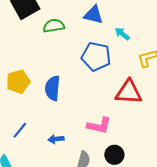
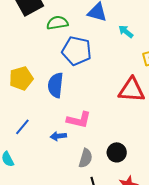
blue pentagon: (96, 57) -> (77, 51), moved
pink L-shape: (99, 126) -> (79, 120), moved

